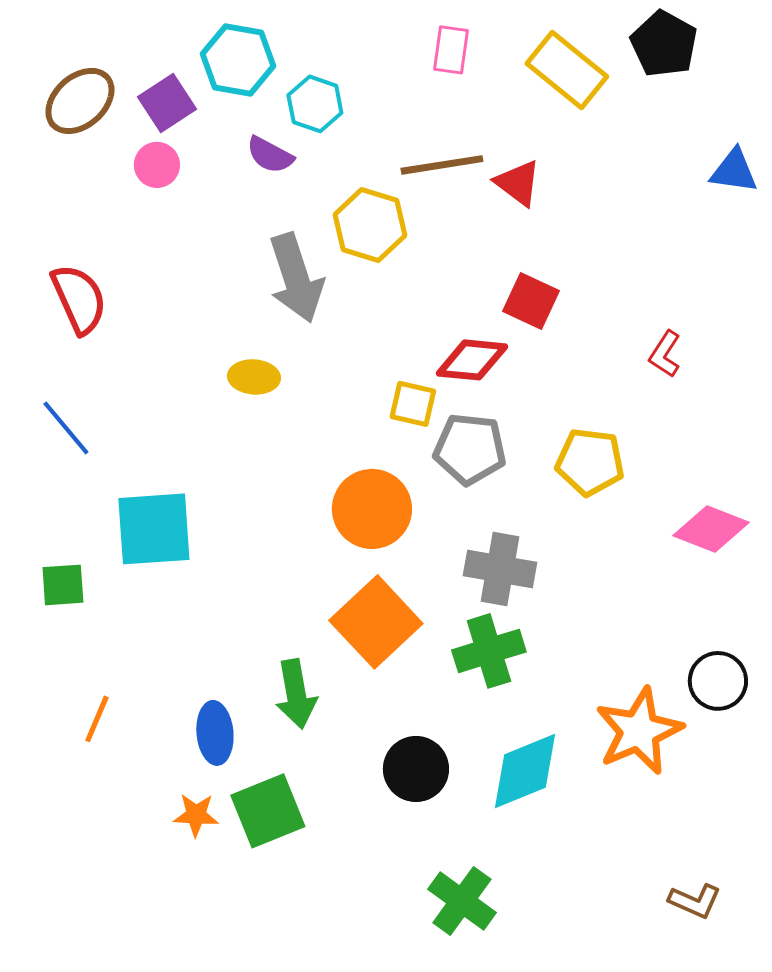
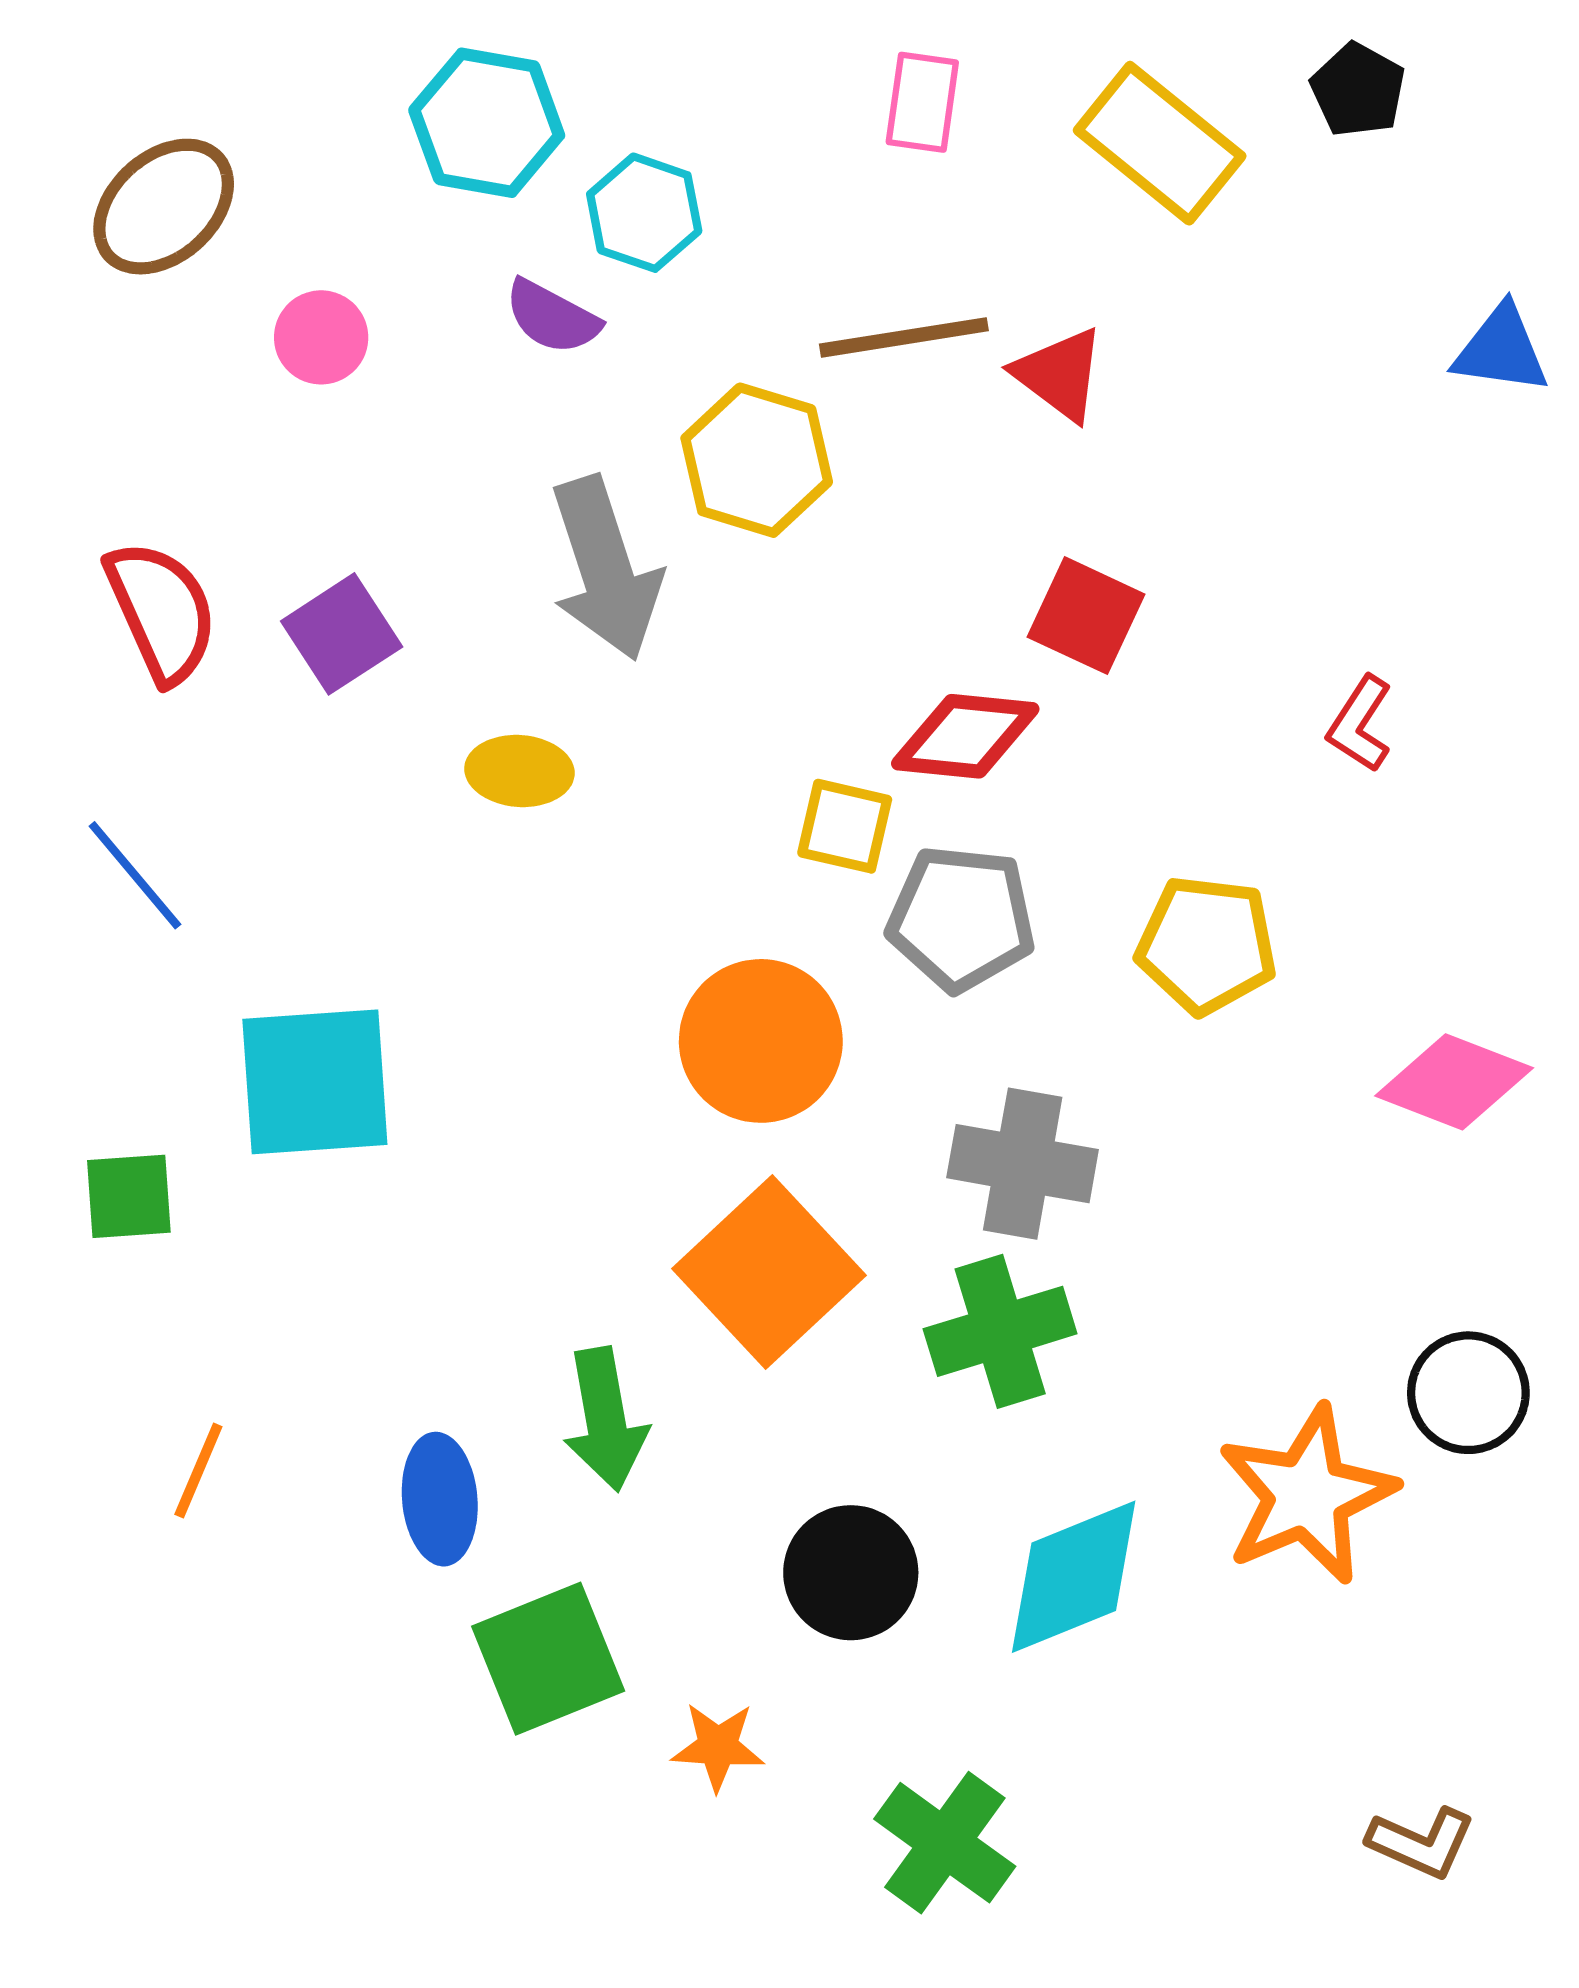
black pentagon: (664, 44) -> (1358, 90), size x0.7
purple square: (167, 103) -> (342, 634), moved
orange star: (196, 815) -> (718, 1747), moved

